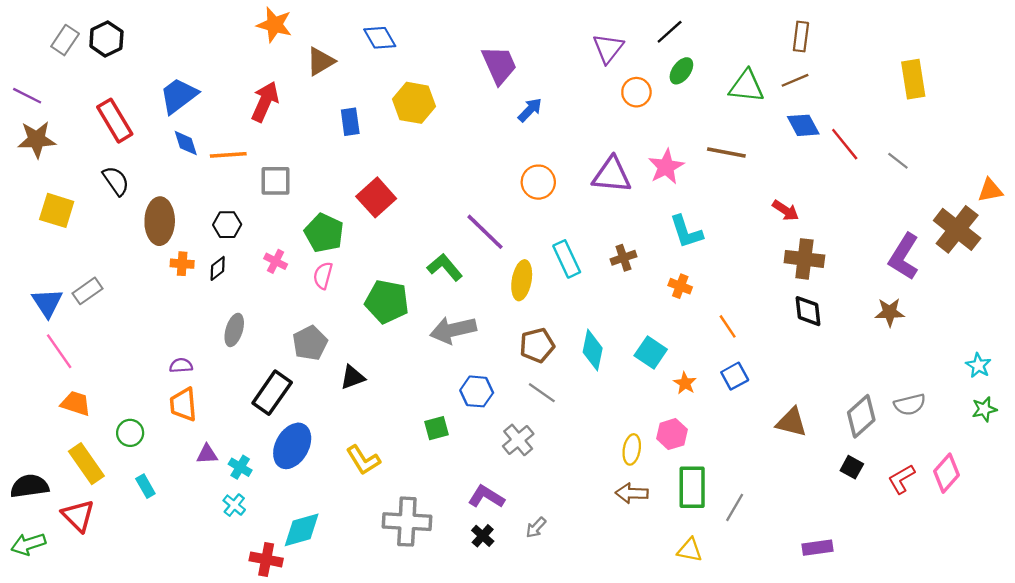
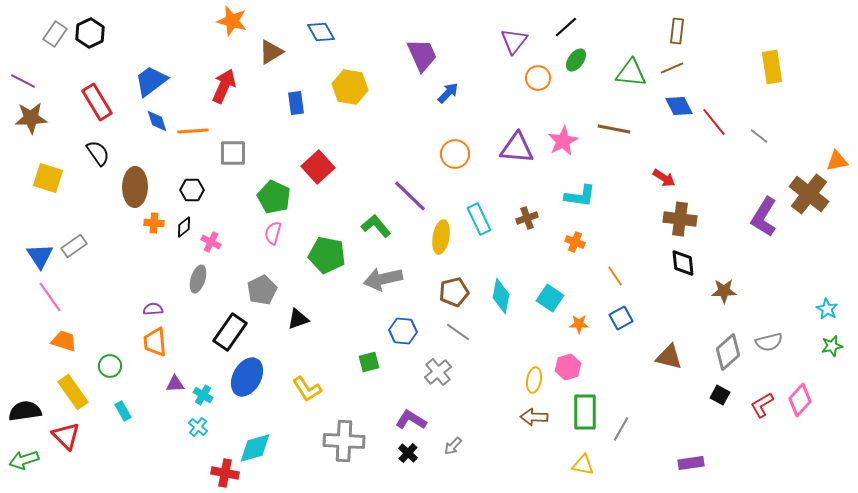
cyan L-shape: (686, 232) -> (580, 196), turned -64
pink cross: (276, 261) -> (211, 242), moved
brown star: (890, 312) -> (724, 291), moved
orange star: (685, 383) -> (579, 324), turned -30

